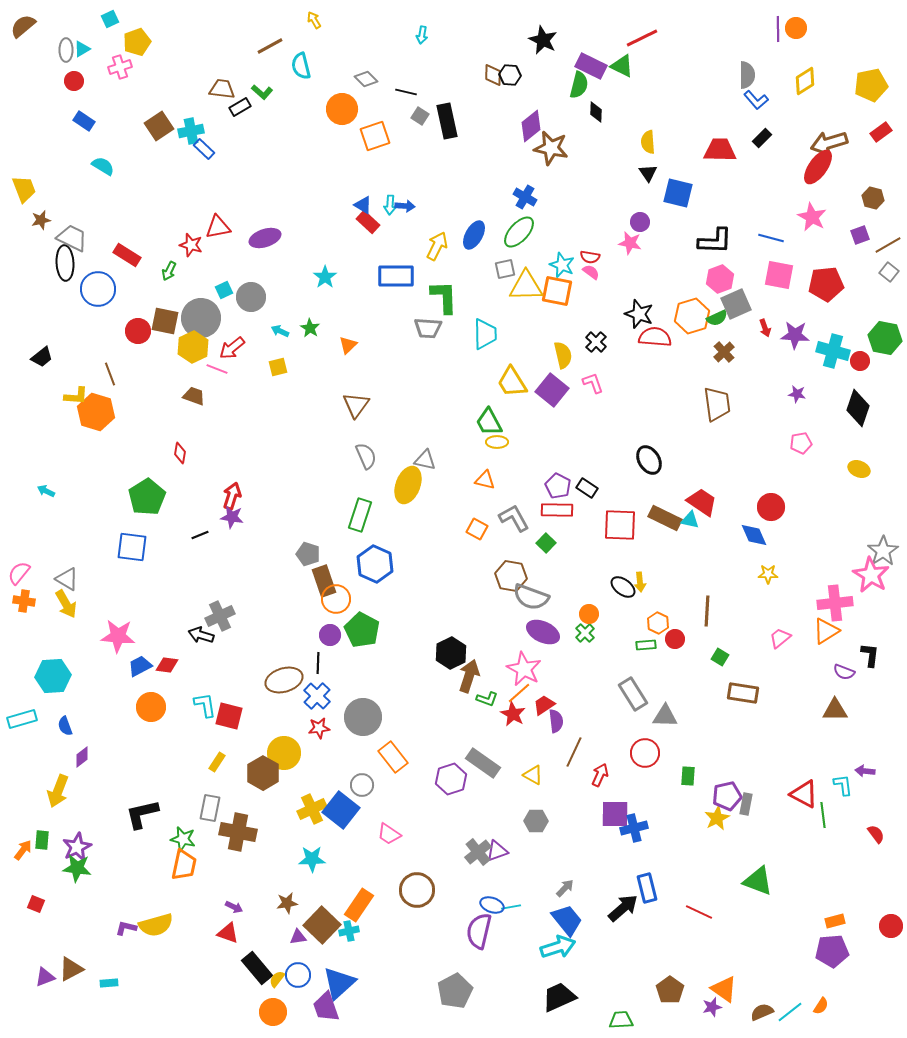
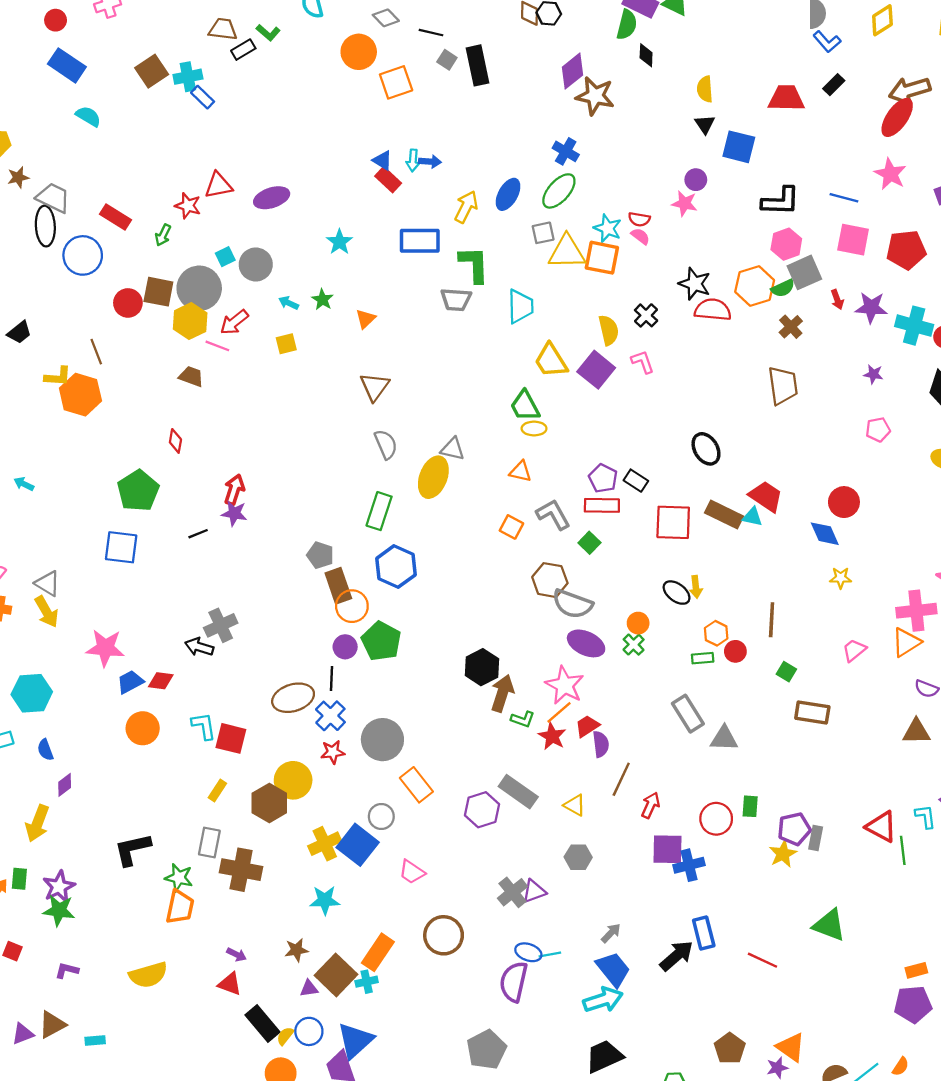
blue rectangle: (84, 121) -> (67, 65), size x1.5
red circle: (645, 753) -> (716, 819), moved
purple L-shape: (126, 928) -> (67, 970), moved

